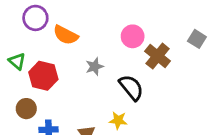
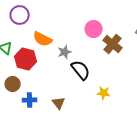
orange semicircle: (66, 35) -> (43, 39), moved
black semicircle: (131, 88) -> (81, 70), moved
yellow star: (118, 120) -> (104, 93), moved

